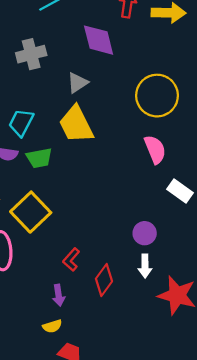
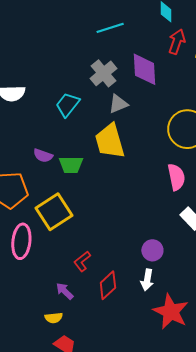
gray cross: (31, 54) -> (103, 73), moved, turned -36
cyan trapezoid: (21, 123) -> (68, 105), moved
purple arrow: (59, 295) -> (65, 291), turned 132

